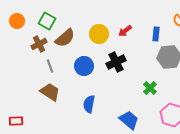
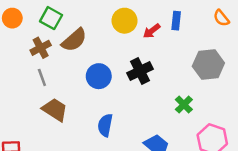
yellow circle: (99, 34) -> (125, 21), moved
blue rectangle: (156, 34) -> (176, 21), moved
gray line: (50, 66) -> (42, 77), moved

